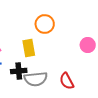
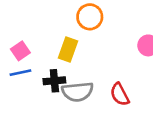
yellow rectangle: (29, 48) -> (68, 49), turned 30

